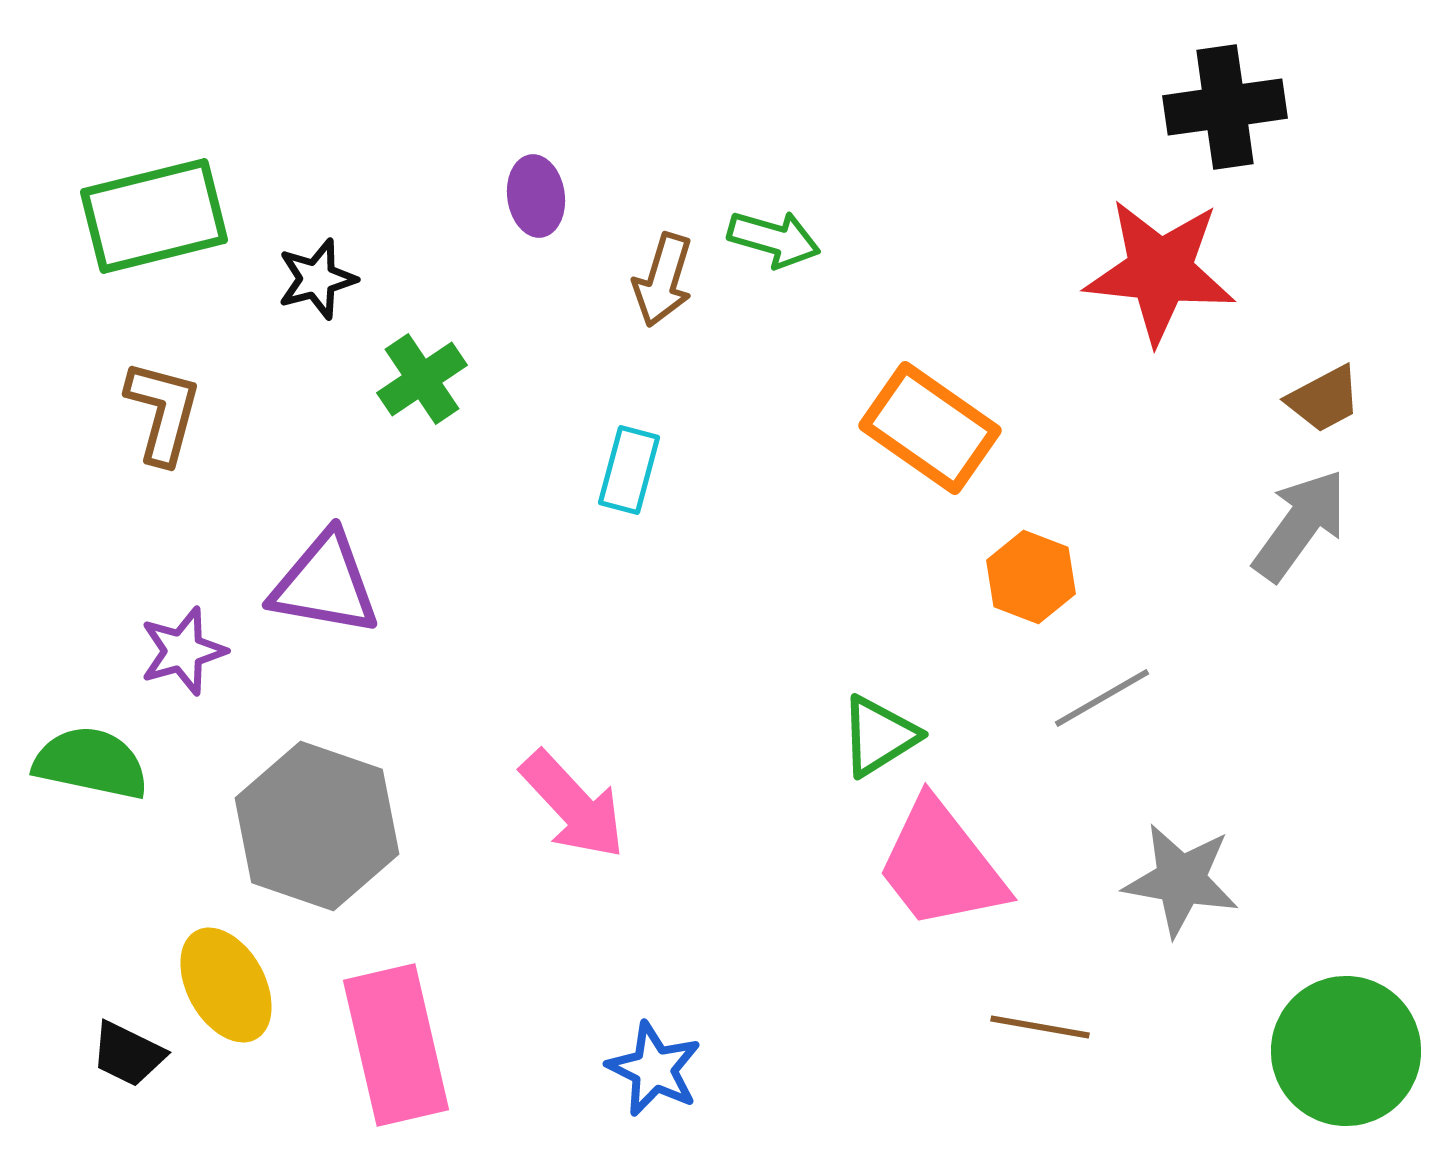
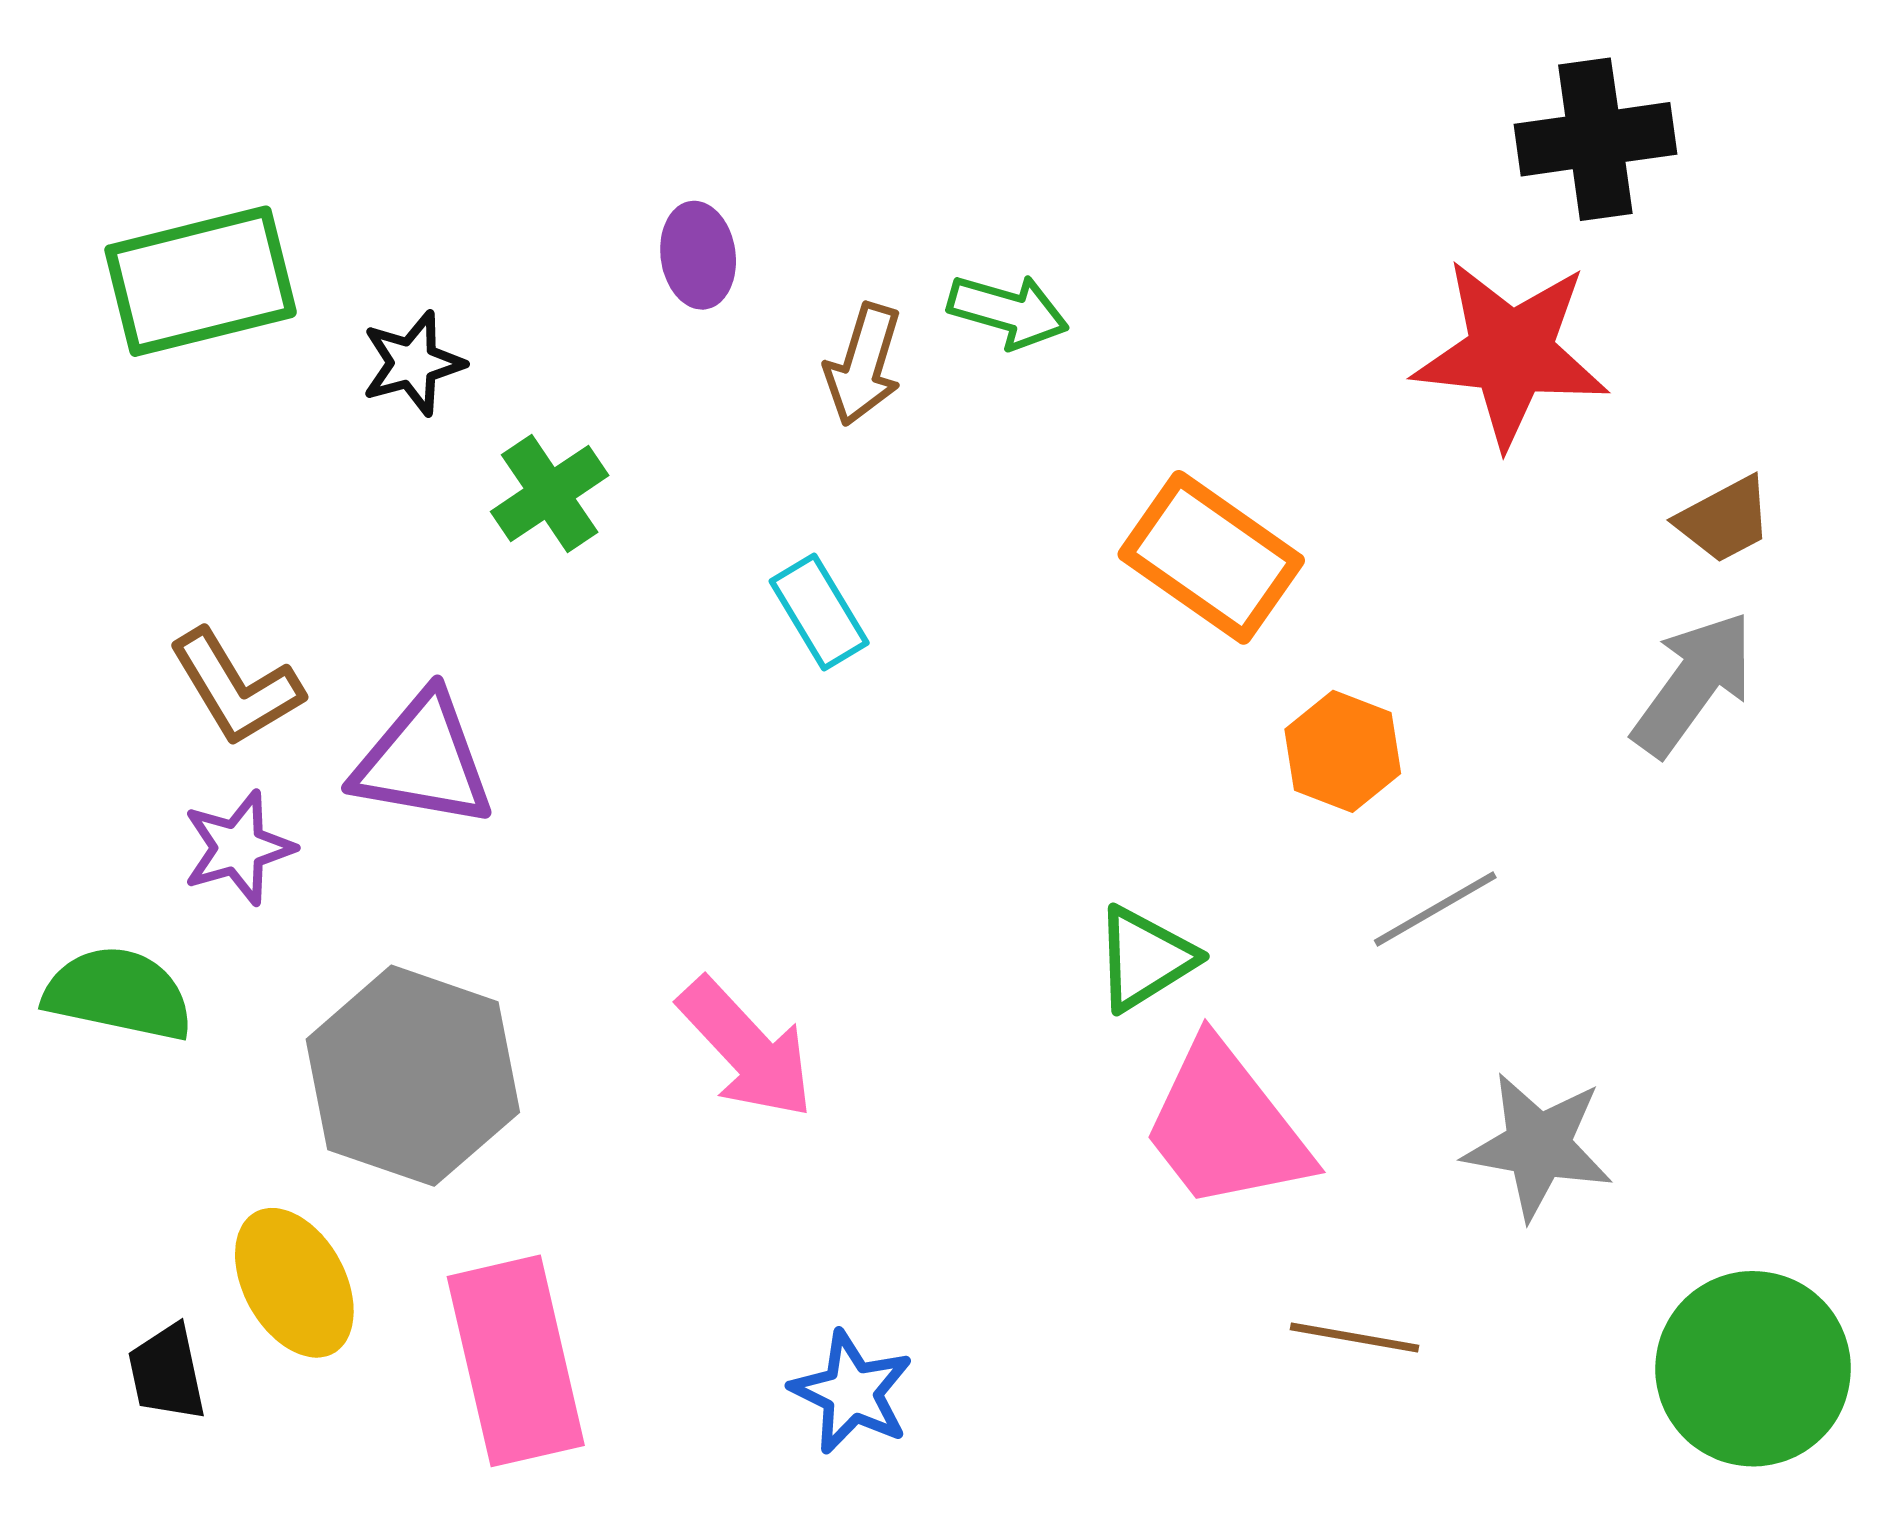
brown L-shape: (163, 412) -> (236, 688), moved, turned 134
cyan rectangle: (629, 470) -> (819, 612), turned -46
black trapezoid: (128, 1054) -> (167, 1373), turned 52

